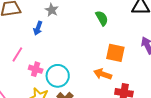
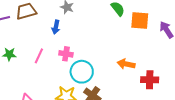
orange square: (115, 53) -> (140, 21), moved
pink cross: (36, 69) -> (66, 54), moved

